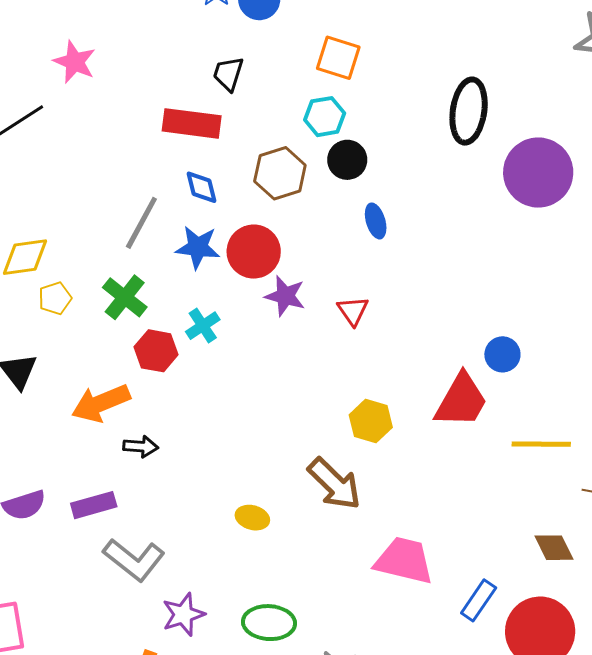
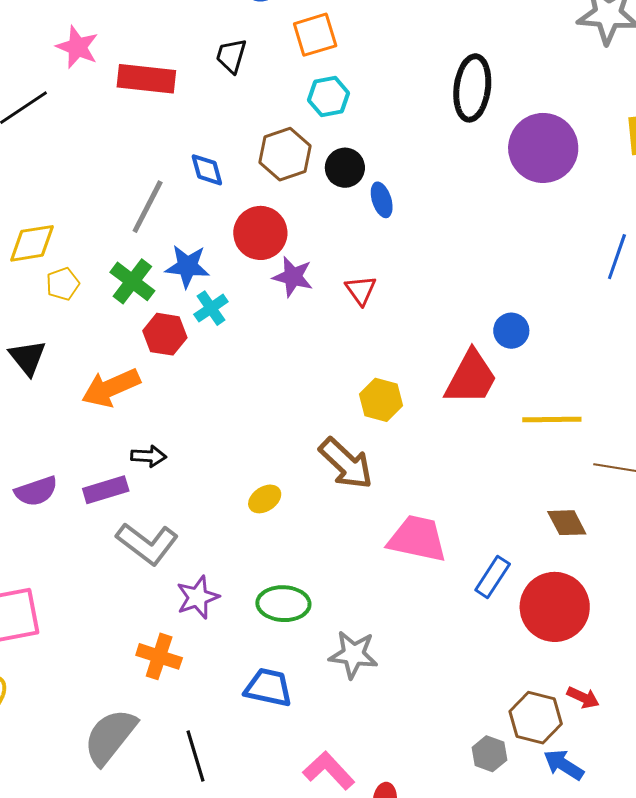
orange square: (338, 58) -> (315, 35), moved, turned -33
red rectangle: (192, 123) -> (146, 79), moved
black circle: (347, 160) -> (345, 168), moved
blue star: (198, 247) -> (187, 266), moved
black arrow: (141, 447) -> (149, 456), moved
yellow ellipse: (252, 518) -> (265, 499), turned -48

